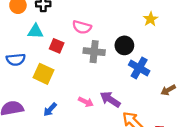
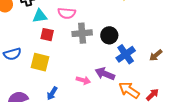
cyan triangle: (35, 31) -> (40, 16), moved
black circle: (124, 45) -> (109, 35), moved
blue cross: (139, 68) -> (126, 54), moved, turned 36

